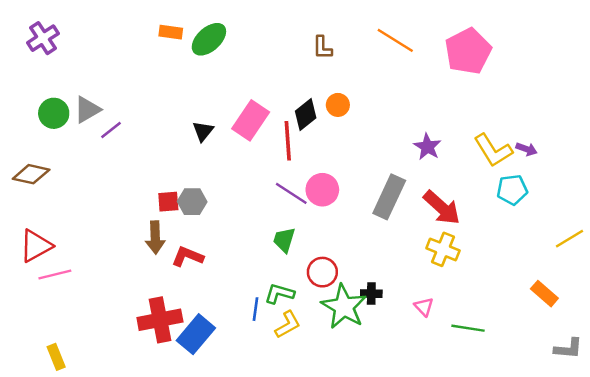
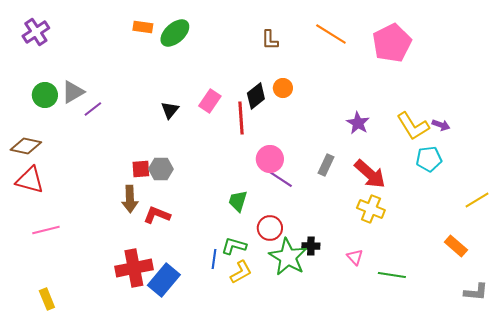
pink rectangle: (251, 120) -> (210, 101), size x0.7
purple line: (291, 193) -> (279, 178), moved
gray rectangle: (389, 197) -> (326, 165), size x0.6
red triangle: (36, 246) -> (30, 180), moved, turned 44

